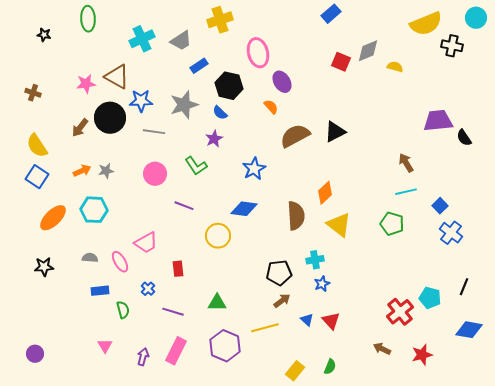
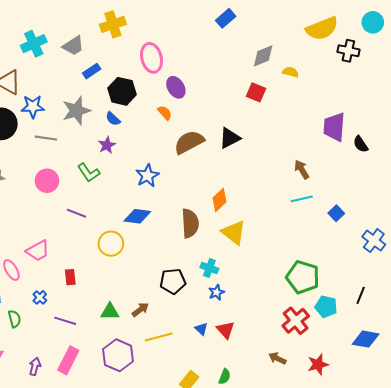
red square: (341, 62) -> (256, 92), moved
purple trapezoid: (438, 121) -> (334, 127), turned -80
green pentagon: (392, 224) -> (303, 277), moved, size x1.4
blue cross: (451, 233) -> (374, 241), moved
cyan cross: (315, 260) -> (209, 268), turned 30
brown arrow: (282, 301) -> (140, 310), moved

